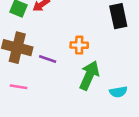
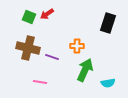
black rectangle: (118, 16) -> (108, 23), turned 30
pink line: (19, 87) -> (40, 82), moved

